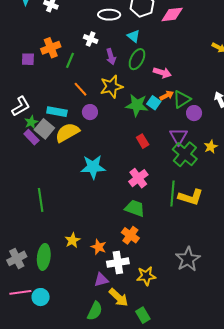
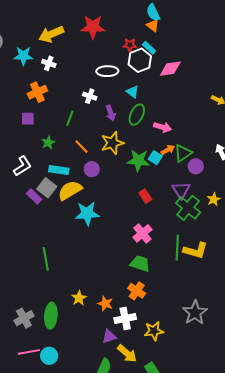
orange cross: (51, 48) -> (37, 92), moved
green star: (31, 122) -> (48, 143), moved
cyan star: (93, 167) -> (87, 213), moved

